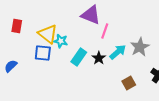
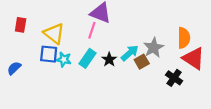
pink line: (105, 31) -> (92, 30), moved
cyan star: (61, 41) -> (64, 59), moved
brown square: (129, 83) -> (142, 62), moved

